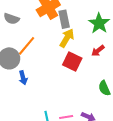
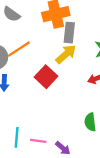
red square: (72, 62) -> (46, 77), moved

